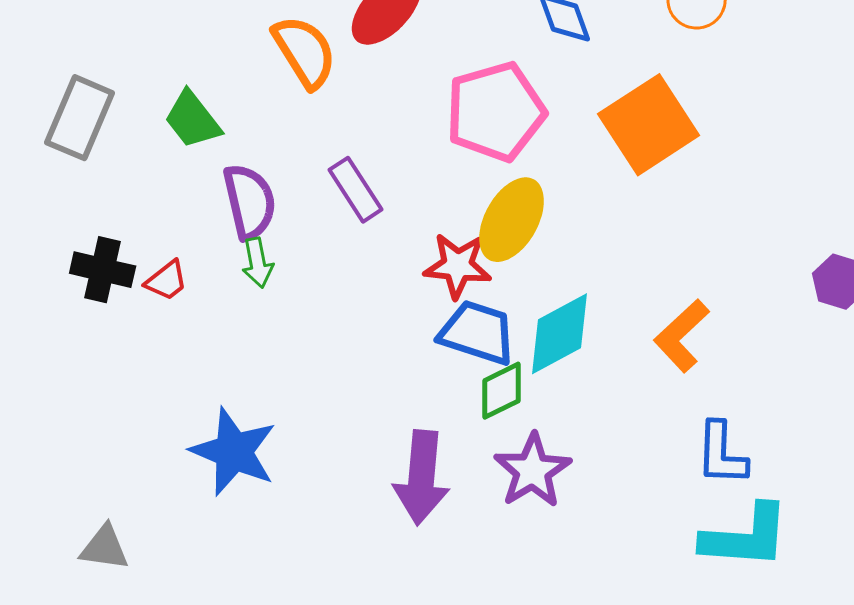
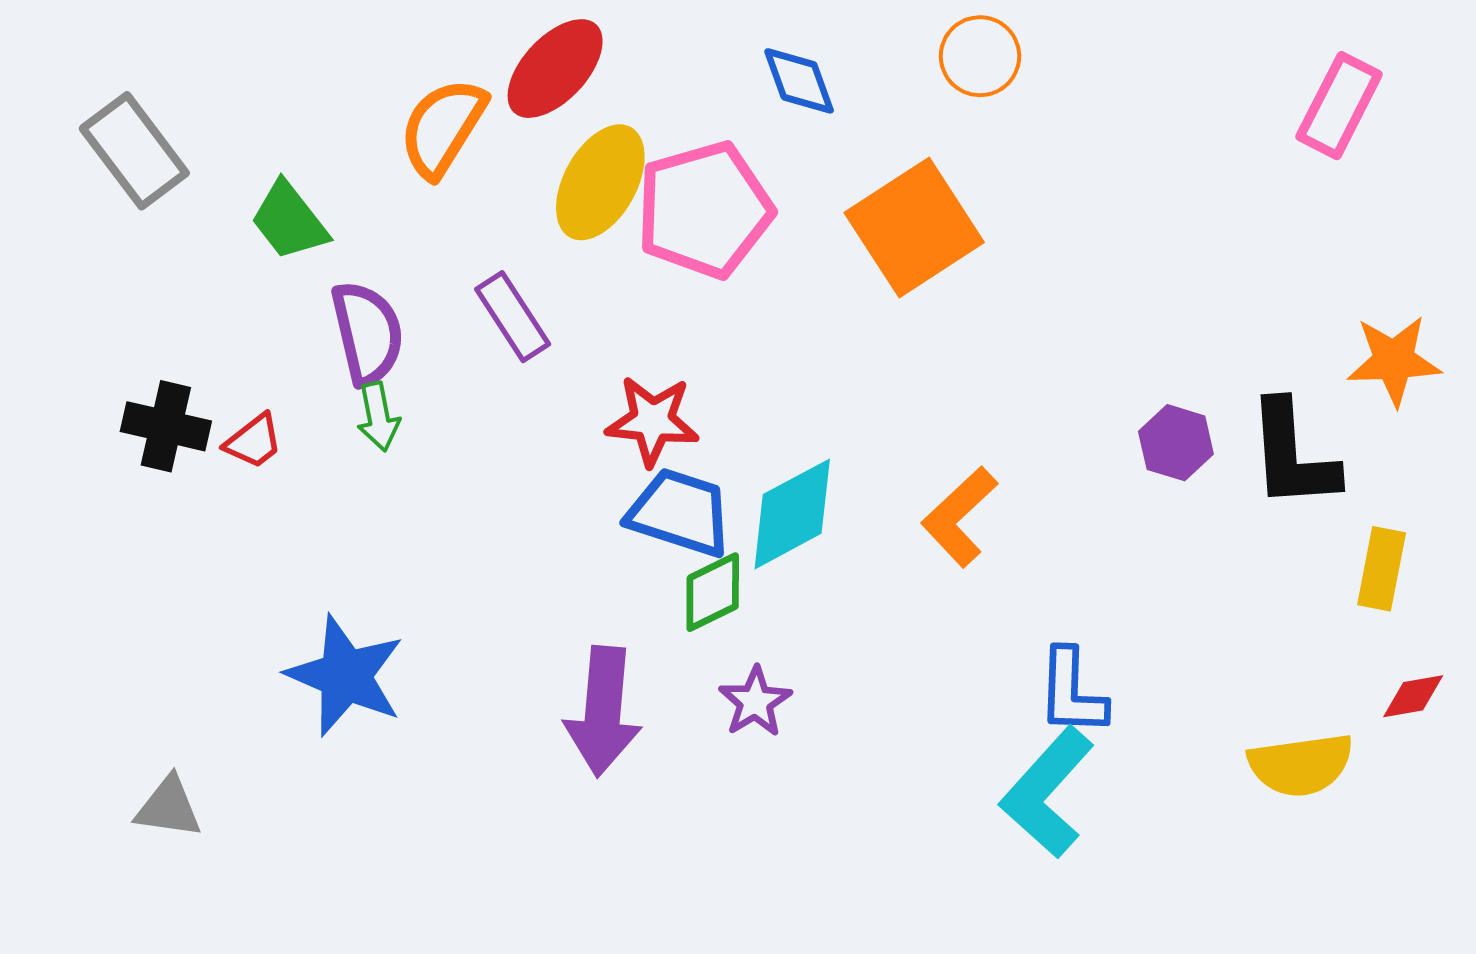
orange semicircle: (305, 52) -> (443, 127), turned -116
gray rectangle: (80, 118) -> (134, 151), moved, turned -60
yellow ellipse: (512, 220) -> (600, 182), moved
blue L-shape: (722, 454) -> (1072, 692), moved
purple star: (533, 471) -> (755, 702), size x0.7
cyan L-shape: (746, 537) -> (1047, 792), turned 128

